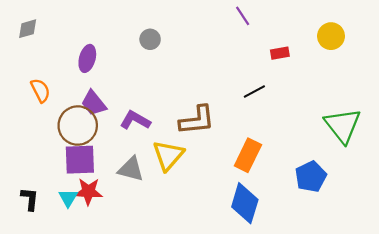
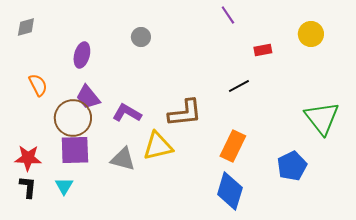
yellow triangle: (168, 155) -> (158, 146), turned 36
red star: (88, 192) -> (28, 158), moved

